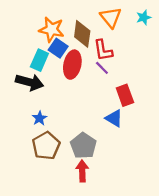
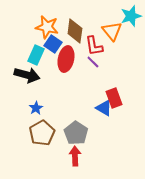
orange triangle: (111, 17) -> (112, 31), moved
cyan star: (144, 17) -> (131, 16), size x1.5
red rectangle: (125, 95) -> (114, 98), moved

